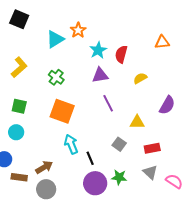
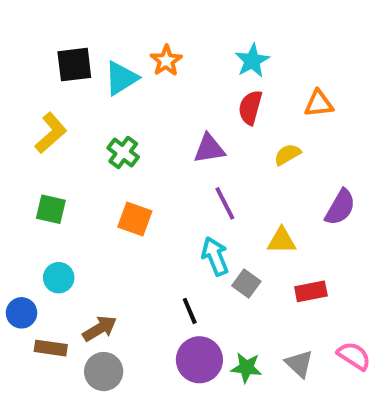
black square: (19, 19) -> (74, 65), moved, turned -30
orange triangle: (162, 42) -> (319, 104), moved
cyan star: (98, 50) -> (252, 61), moved
orange square: (62, 111) -> (135, 219), size x0.7
cyan circle: (16, 132) -> (59, 278), moved
cyan arrow: (71, 144) -> (215, 256), moved
gray triangle: (150, 172) -> (299, 364), moved
green star: (119, 177) -> (246, 368), moved

